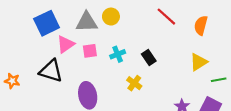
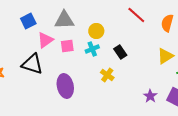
yellow circle: (111, 17) -> (96, 31), moved
blue square: (47, 23) -> (28, 21), size x0.7

